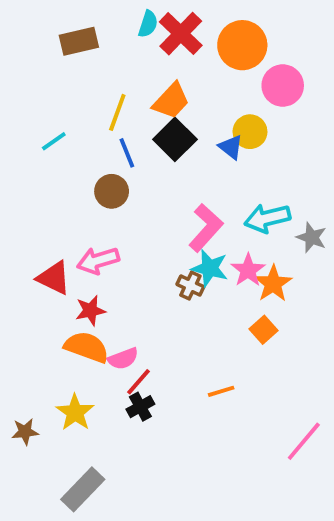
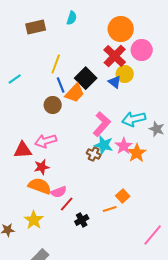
red cross: (181, 34) -> (115, 56), moved
orange trapezoid: (171, 101) -> (75, 93), moved
cyan line: (54, 141) -> (15, 79), moved
red triangle: (54, 278) -> (23, 150), turned -30
orange square: (263, 330) -> (123, 196), moved
black cross: (140, 407) -> (82, 220), moved

